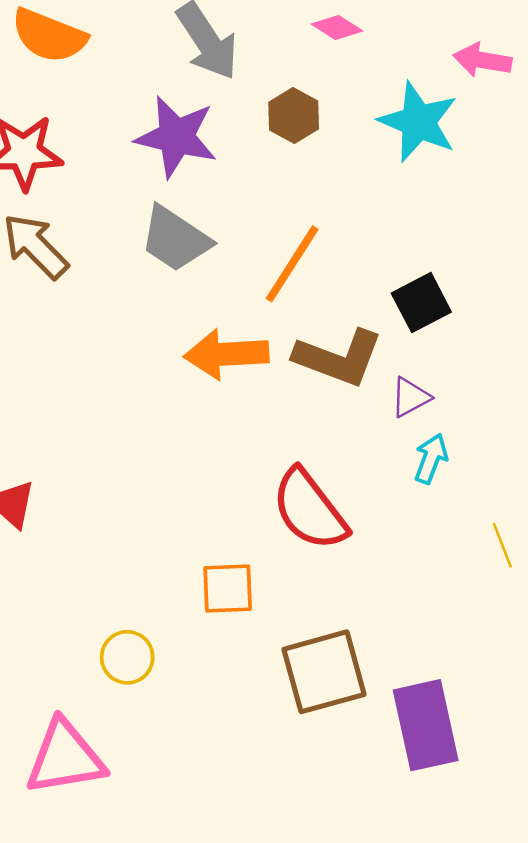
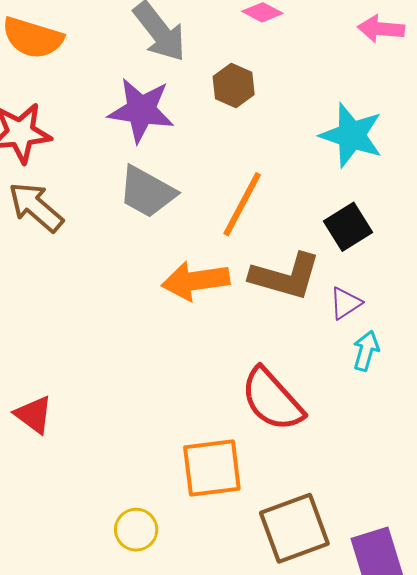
cyan star: (418, 122) -> (351, 135), moved
orange square: (228, 589) -> (212, 468), size x1.4

